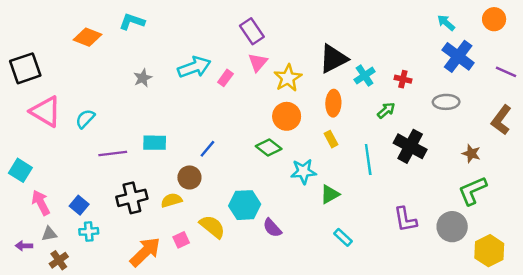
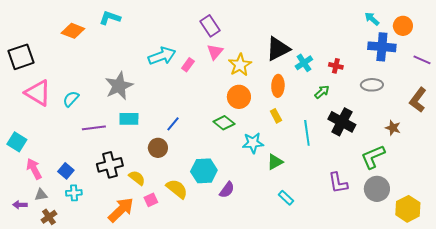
orange circle: (494, 19) -> (403, 26), moved
blue cross: (458, 56) -> (382, 47), turned -32
gray star: (143, 78) -> (119, 86), moved, size x1.8
green L-shape: (472, 191) -> (373, 157), moved
yellow semicircle: (171, 200) -> (137, 178), moved, turned 54
purple semicircle: (272, 228) -> (227, 190), turned -102

